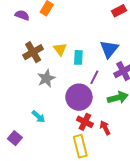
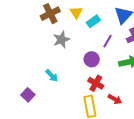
cyan rectangle: (78, 57) -> (93, 21), turned 48
purple circle: (79, 97) -> (92, 59), size x0.6
red arrow: (105, 128) -> (115, 99), moved, turned 144

